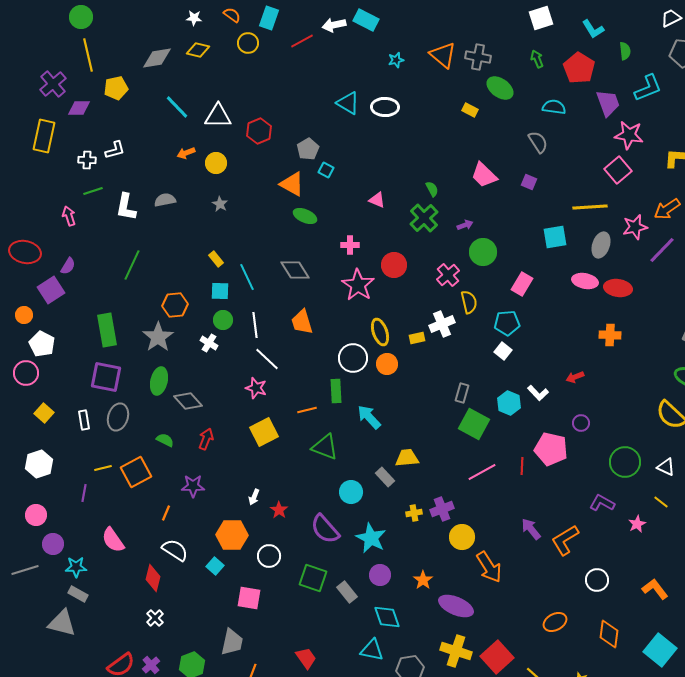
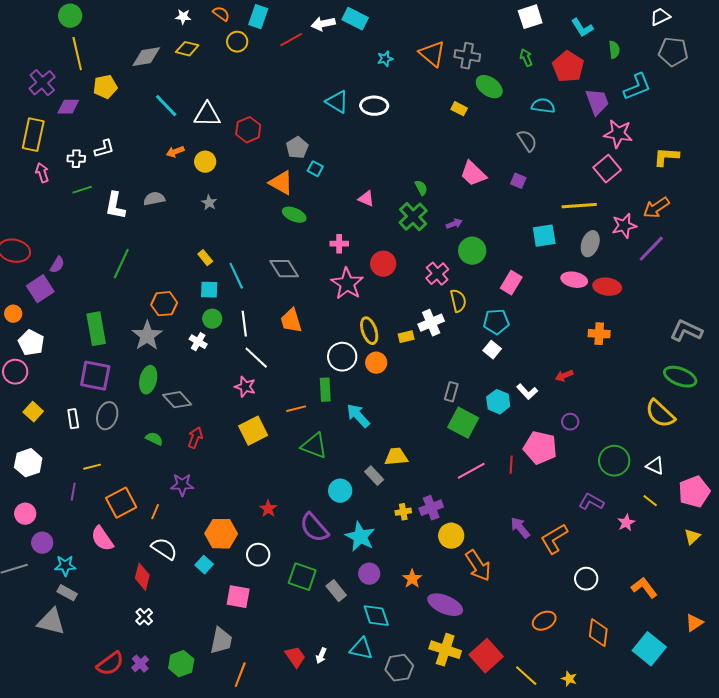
pink arrow: (69, 216) -> (42, 173), moved
orange square: (136, 472) -> (121, 503), moved
white arrow: (254, 497) -> (321, 656), moved

